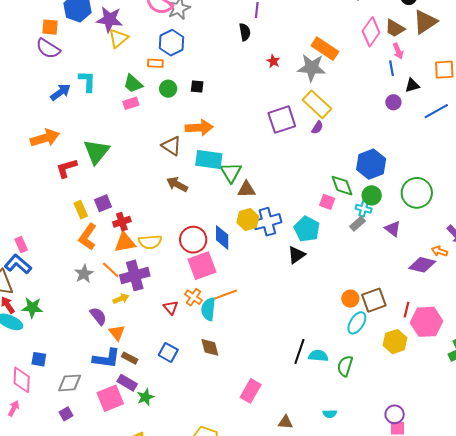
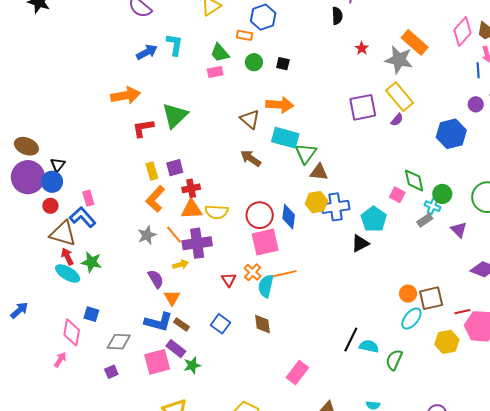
blue hexagon: (371, 164) -> (451, 134), moved
red line: (407, 310) -> (462, 312), turned 56

